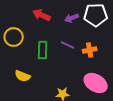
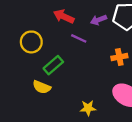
purple line: (68, 45) -> (79, 38), moved
green rectangle: (43, 50) -> (53, 65), moved, turned 48

